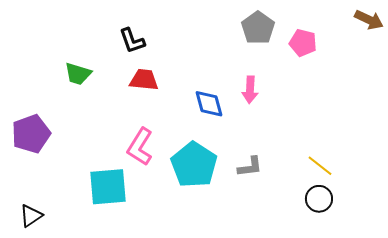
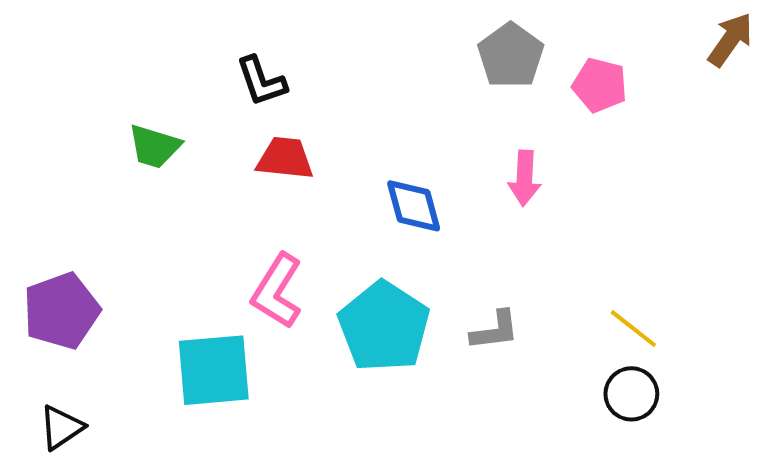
brown arrow: (369, 20) -> (730, 40), turned -80
pink arrow: (250, 90) -> (525, 178), moved
purple pentagon: (31, 134) -> (61, 311), moved

